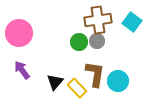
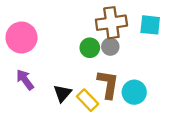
cyan square: (132, 22) -> (150, 25), turned -30

